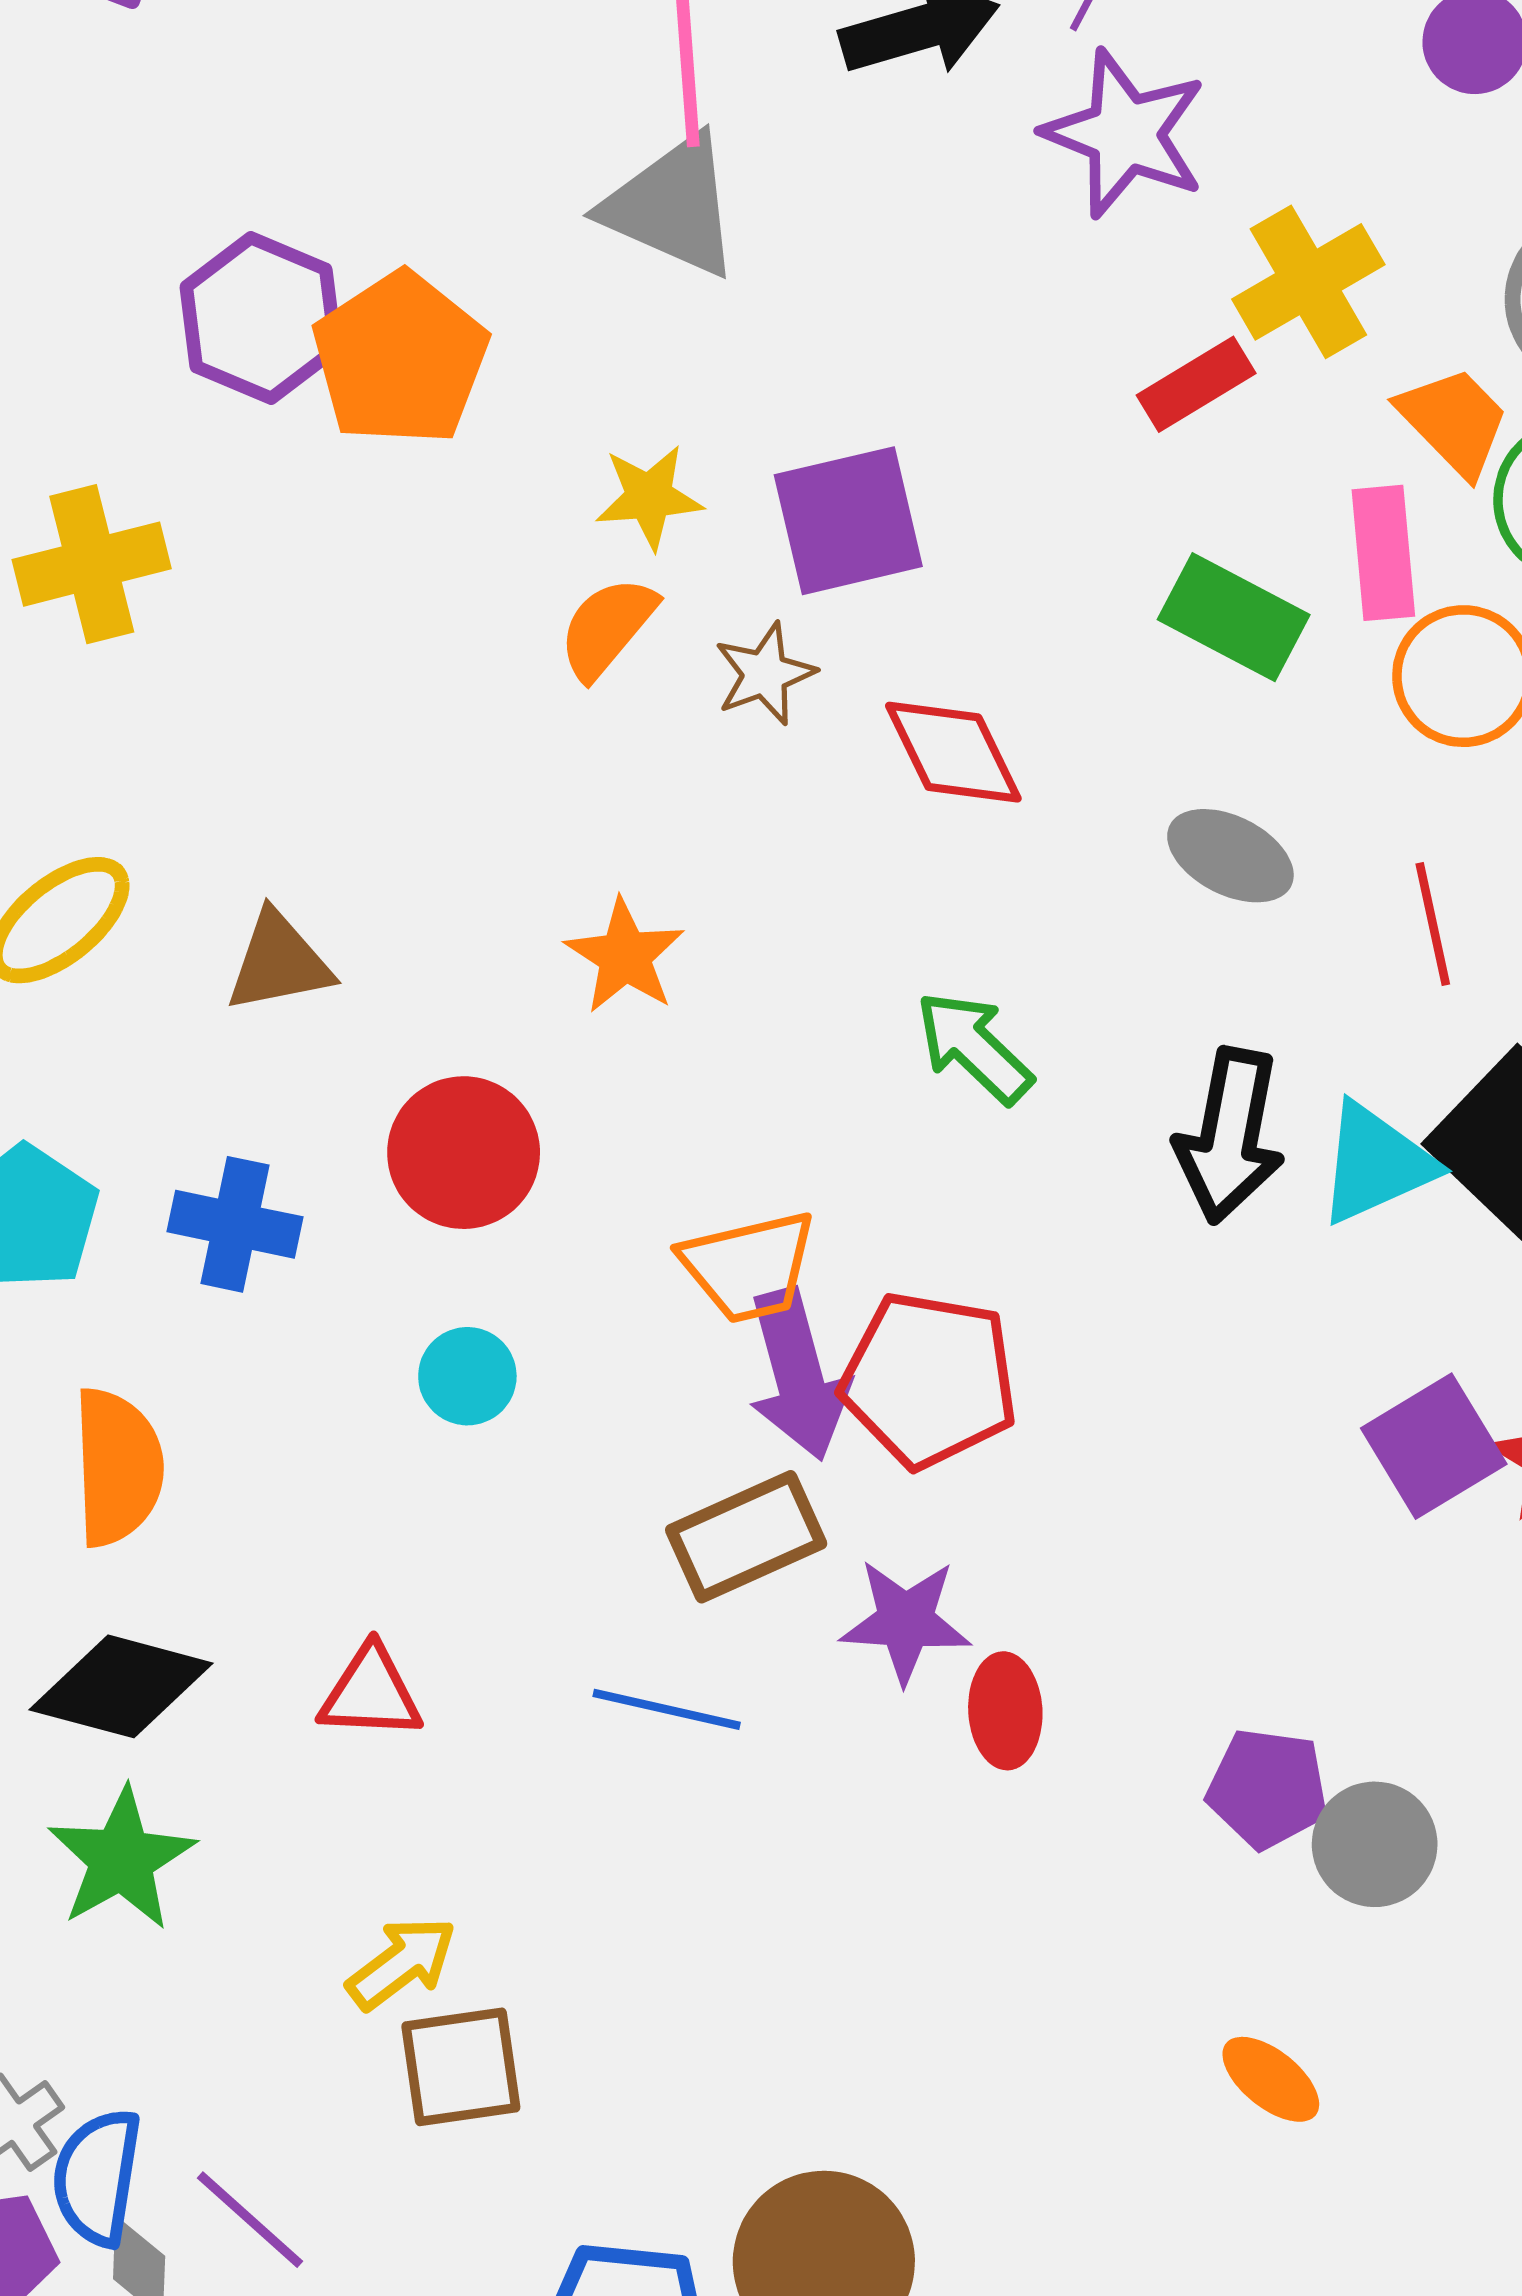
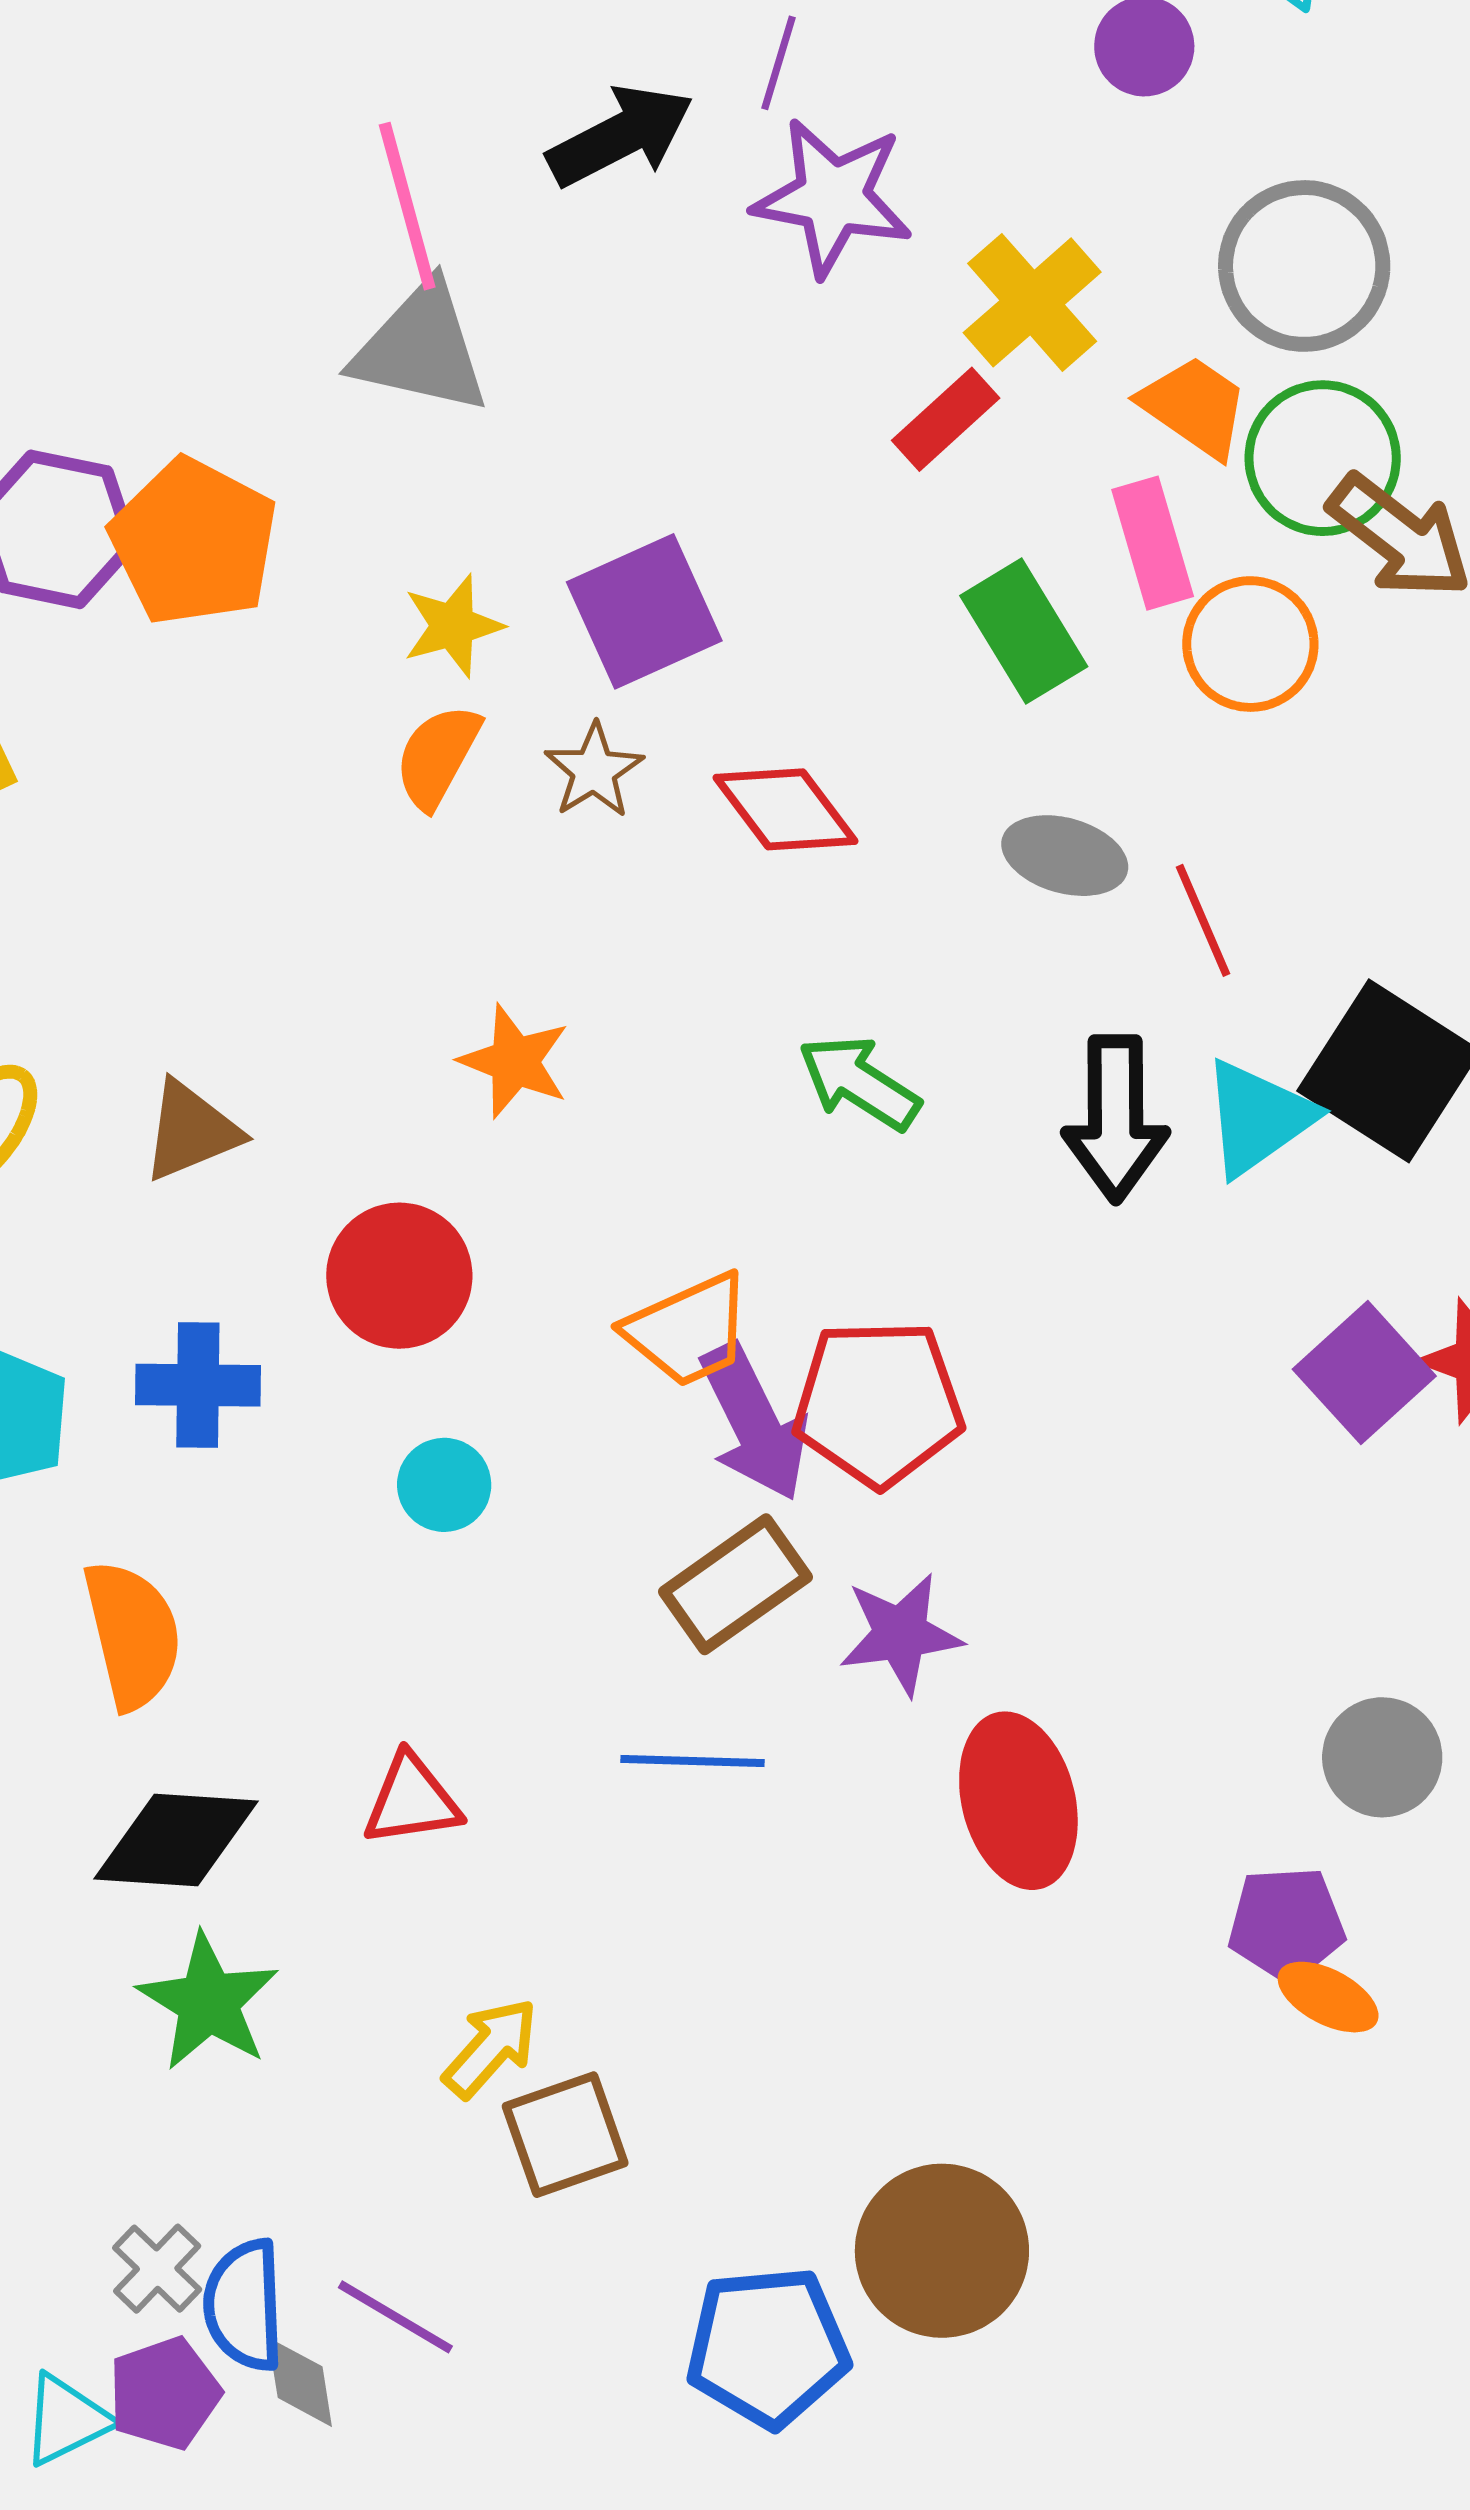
green rectangle: (1234, 617) -> (1024, 631), turned 42
red line: (1433, 924) -> (1203, 920), moved
red ellipse: (1005, 1711) -> (1018, 1801), moved, size x1.6
purple pentagon: (1268, 1788) -> (1286, 1924), moved

